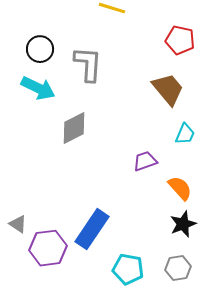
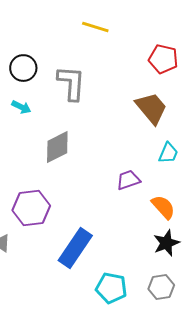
cyan arrow: (38, 88) -> (21, 107), size x0.6
purple hexagon: (48, 248) -> (31, 208), moved

